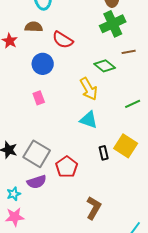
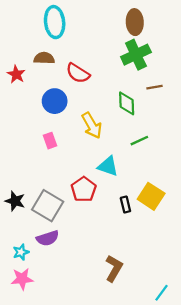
green diamond: (105, 66) -> (127, 103), turned 50
yellow arrow: (89, 89) -> (92, 125), moved
green line: (133, 104) -> (139, 141), moved
red pentagon: (67, 167) -> (84, 189), moved

